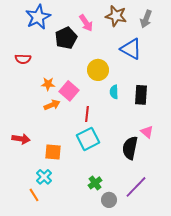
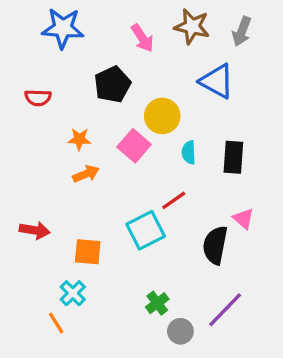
blue star: (38, 17) -> (63, 28), turned 30
black pentagon: (66, 38) -> (113, 84), moved
pink square: (69, 91) -> (134, 146), moved
red line: (87, 114) -> (174, 200), moved, turned 49

